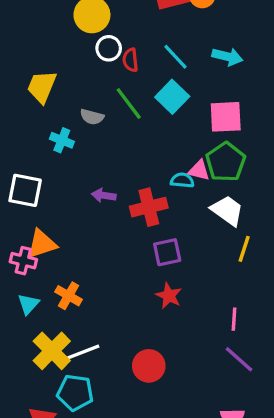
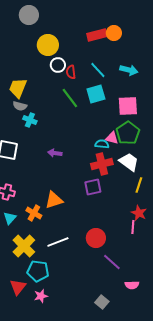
cyan square: (172, 97) -> (96, 94), turned 30
gray semicircle: (92, 117) -> (20, 106), moved
red cross: (149, 207) -> (102, 164), moved
orange triangle: (42, 244) -> (54, 200), moved
red star: (169, 296) -> (139, 213), moved
white line: (82, 353) -> (58, 242), moved
purple line: (239, 359) -> (112, 262), moved
red circle: (149, 366) -> (96, 238), moved

